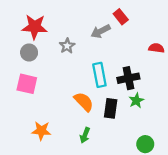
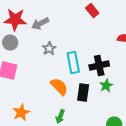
gray arrow: (101, 31) -> (40, 24), moved
gray star: (67, 46) -> (49, 49), moved
orange star: (41, 131) -> (21, 113), turned -30

